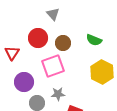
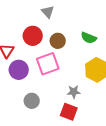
purple circle: (24, 82) -> (19, 70), moved
gray star: (58, 94) -> (74, 92), moved

